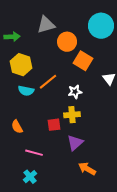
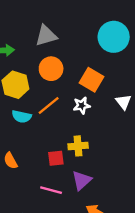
orange circle: (67, 42) -> (51, 69), moved
white star: (75, 92) -> (82, 106), moved
pink line: (34, 153) -> (51, 190), moved

